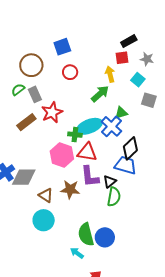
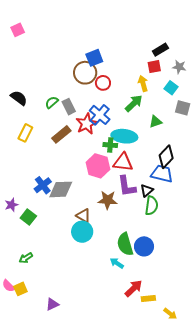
brown circle: (31, 65) -> (85, 73), moved
cyan ellipse: (89, 126) -> (124, 136), turned 30
blue cross: (111, 126) -> (100, 115), moved
brown triangle: (46, 195) -> (83, 216), moved

